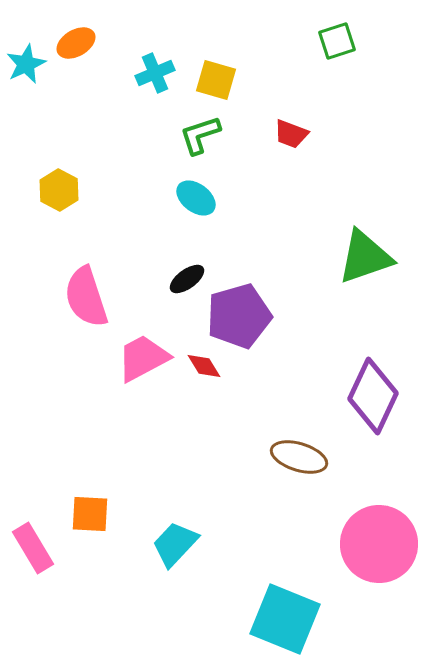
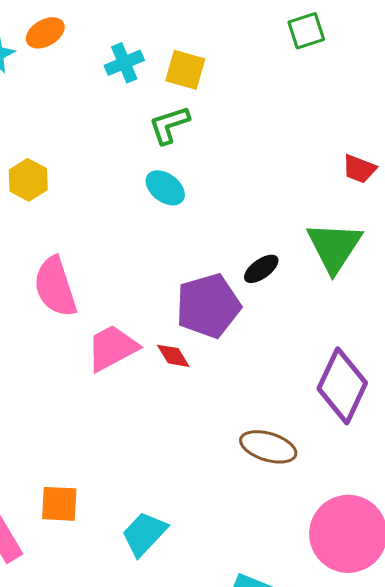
red trapezoid: (291, 134) -> (359, 169), moved
green triangle: (365, 257) -> (334, 247), turned -38
black ellipse: (187, 279) -> (261, 269), moved

